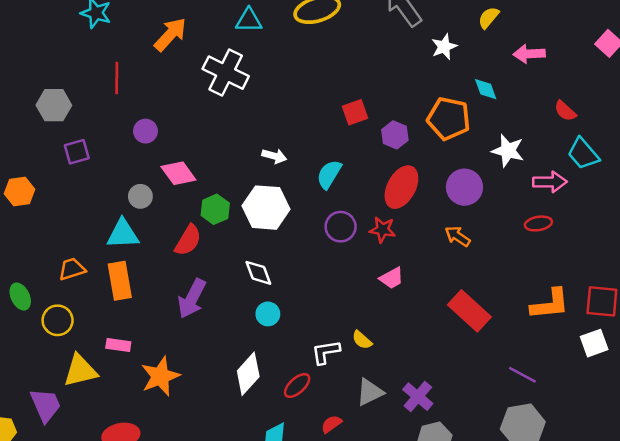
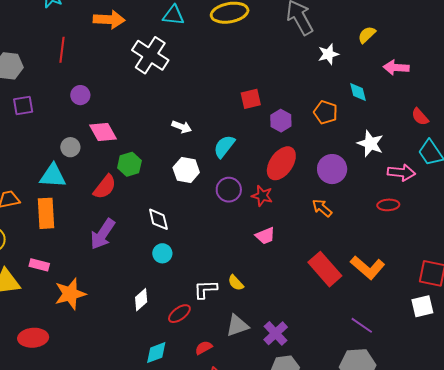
orange arrow: (170, 34) -> (109, 20), turned 44
orange pentagon: (449, 119) -> (326, 112), size x0.7
white hexagon: (266, 208) -> (186, 170), moved, size x0.7
orange L-shape: (550, 304) -> (368, 268), moved, turned 40
white diamond: (248, 374) -> (141, 300), size x0.7

